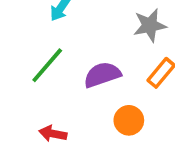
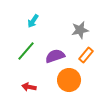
orange circle: (129, 120) -> (69, 80), size x1.5

